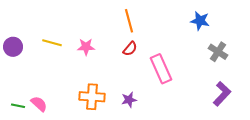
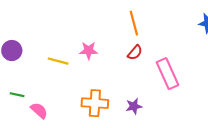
yellow line: (52, 43) -> (58, 61), moved
green line: (18, 106) -> (17, 95), moved

